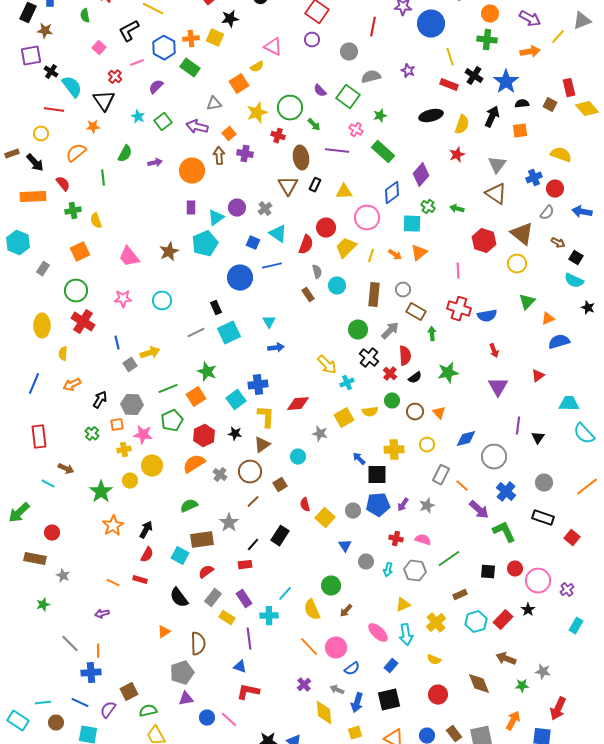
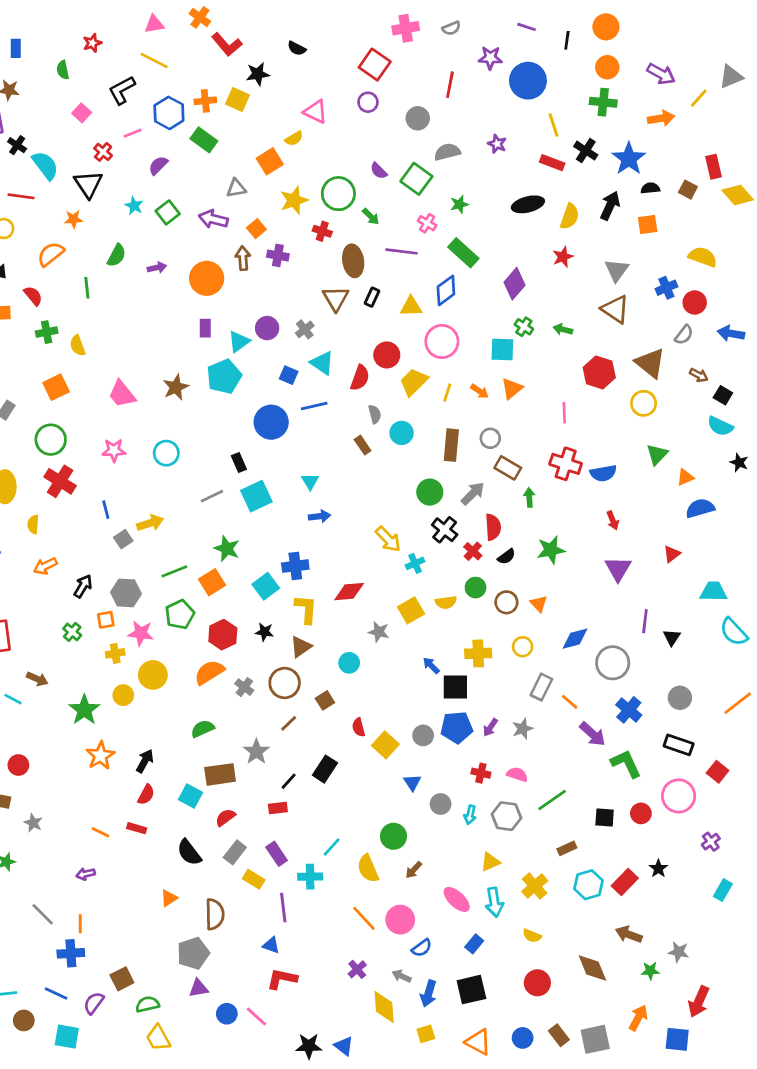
blue diamond: (392, 193) -> (446, 290), moved
pink circle: (538, 581) -> (679, 796), moved

